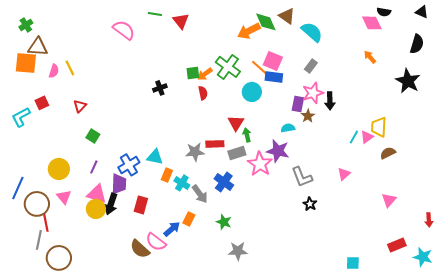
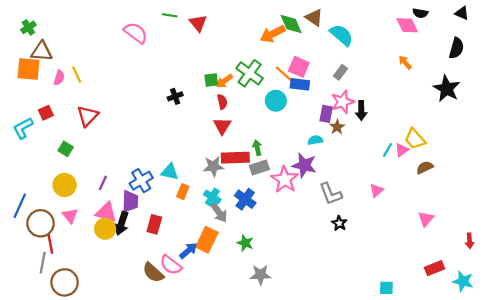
red triangle: (80, 106) -> (88, 116), size x1.5
red triangle: (236, 123) -> (222, 126), moved
yellow trapezoid: (379, 127) -> (415, 139), turned -45
green arrow: (247, 135) -> (257, 148), moved
green square: (93, 136) -> (66, 149), moved
red rectangle: (215, 144) -> (235, 158), size x1.4
cyan cross: (182, 183) -> (212, 197), moved
orange rectangle: (189, 219) -> (207, 240), size x1.6

